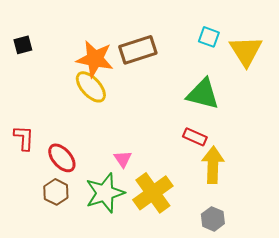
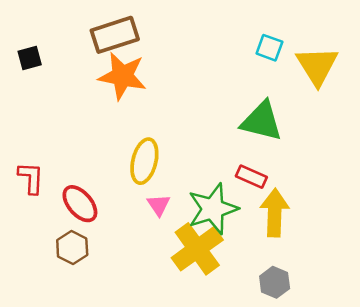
brown rectangle: (138, 50) -> (115, 35), moved
yellow ellipse: (91, 87) -> (144, 161), moved, turned 56
green star: (105, 193) -> (213, 209), moved

